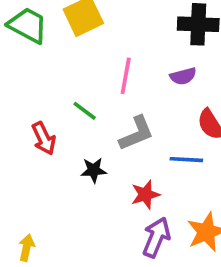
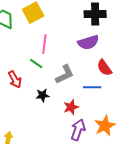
pink line: (126, 76) -> (44, 44), moved
purple semicircle: (183, 76) -> (88, 42), size x1.5

